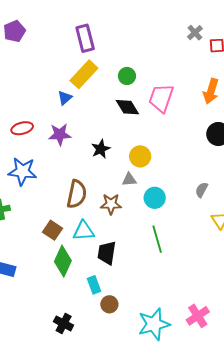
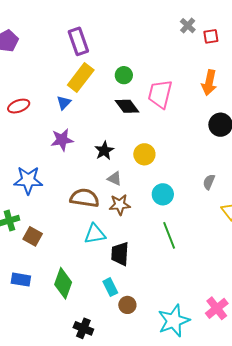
red ellipse: (22, 128) -> (19, 106), moved
gray triangle: (129, 180) -> (115, 179), moved, turned 35
brown semicircle: (77, 194) -> (85, 198), turned -88
brown square: (53, 230) -> (33, 236), moved
green diamond: (63, 261) -> (63, 283), moved

